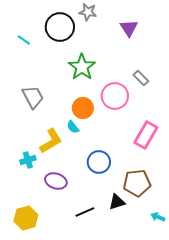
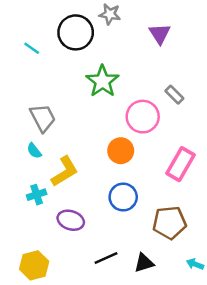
orange circle: (83, 108) -> (121, 151), moved
cyan semicircle: (73, 127) -> (34, 151), moved
black triangle: (117, 202) -> (144, 263), moved

